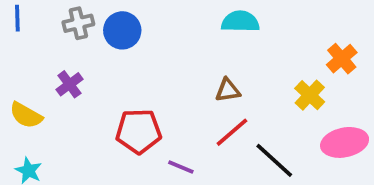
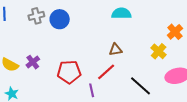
purple cross: (69, 84) -> (33, 62), moved
red line: (232, 132) -> (106, 72), moved
purple line: (181, 167) -> (92, 90), turned 56

